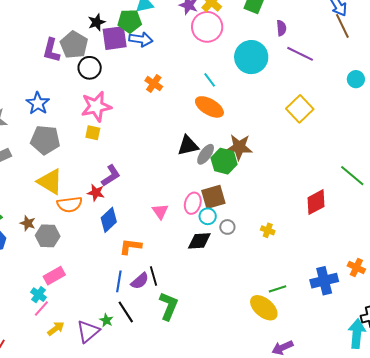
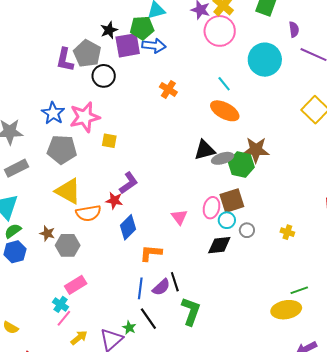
pink star: (96, 106) -> (85, 117), moved
gray ellipse: (206, 154) -> (223, 158), turned 40
yellow ellipse: (264, 308) -> (286, 310), turned -48

